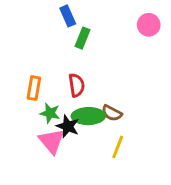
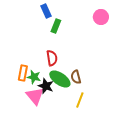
orange rectangle: (34, 88) -> (23, 73), moved
brown semicircle: (112, 113) -> (76, 77), turned 48
green ellipse: (88, 116) -> (60, 79), turned 35

